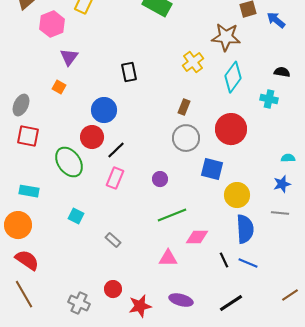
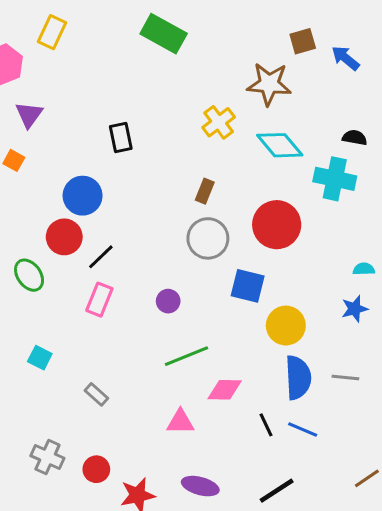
cyan diamond: (233, 77) -> (280, 145), turned -76
cyan cross: (269, 99) -> (335, 179), size x1.5
green ellipse: (69, 162) -> (29, 275), size x0.7
gray line: (280, 213) -> (345, 378), moved
gray cross: (79, 303) -> (47, 457), moved

